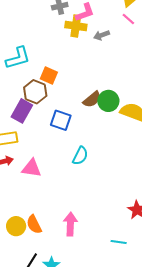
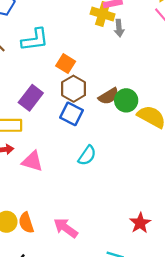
gray arrow: (101, 35) -> (119, 28), moved, turned -84
brown hexagon: (35, 92) -> (73, 89), moved
pink arrow: (70, 224) -> (66, 228), turned -65

